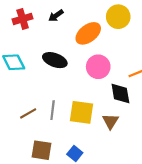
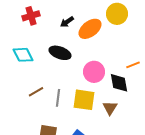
black arrow: (56, 16) -> (67, 22), moved
pink circle: (98, 67) -> (94, 72), moved
brown line: (28, 113) -> (36, 92), moved

